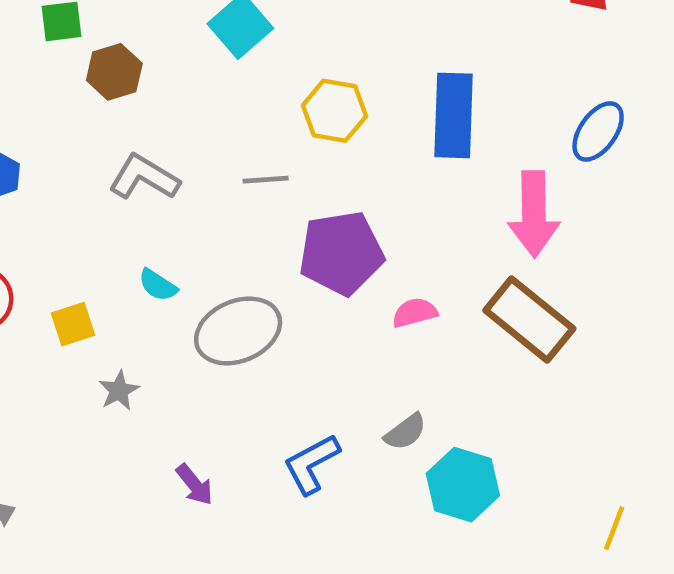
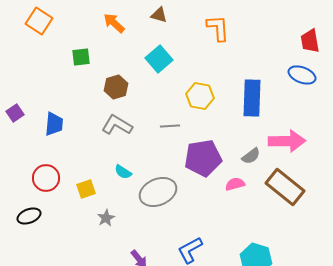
brown hexagon: (114, 72) -> (116, 87), moved
blue ellipse: (598, 131) -> (302, 75), moved, turned 76
pink arrow: (534, 214) -> (287, 141), turned -90
gray semicircle: (405, 432) -> (251, 156), moved

